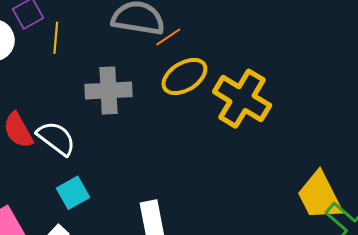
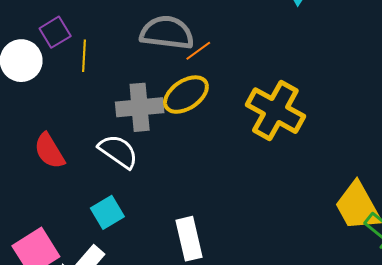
yellow ellipse: (184, 76) -> (186, 95), moved
white semicircle: (56, 138) -> (118, 151), moved

